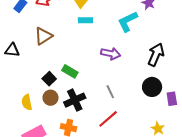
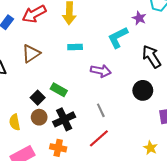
cyan rectangle: (85, 20) -> (75, 47), moved
black arrow: (156, 55) -> (152, 57), moved, turned -55
black circle: (152, 87) -> (143, 90), moved

